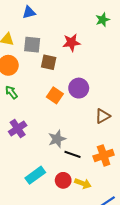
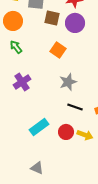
purple circle: (79, 88) -> (75, 23), moved
gray star: (57, 139) -> (68, 82), moved

